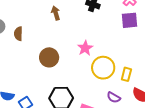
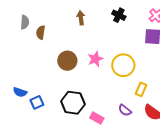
pink star: (85, 48) -> (95, 59), moved
yellow circle: (103, 68) -> (123, 65), moved

